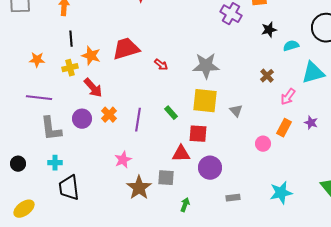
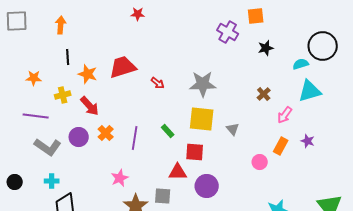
cyan semicircle: (291, 46) -> (301, 64), moved
yellow cross: (70, 68) -> (63, 95), moved
gray L-shape: (51, 129) -> (48, 147), turned -48

